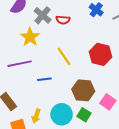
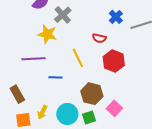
red semicircle: (63, 20) -> (99, 38), moved
yellow star: (30, 37) -> (47, 34), turned -30
green square: (84, 115) -> (89, 118), turned 32

